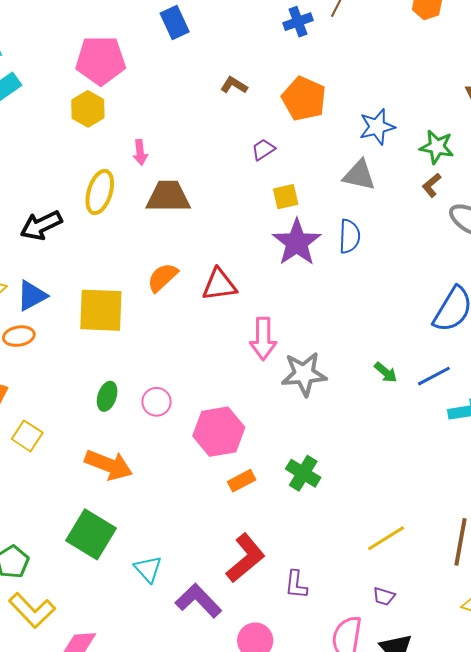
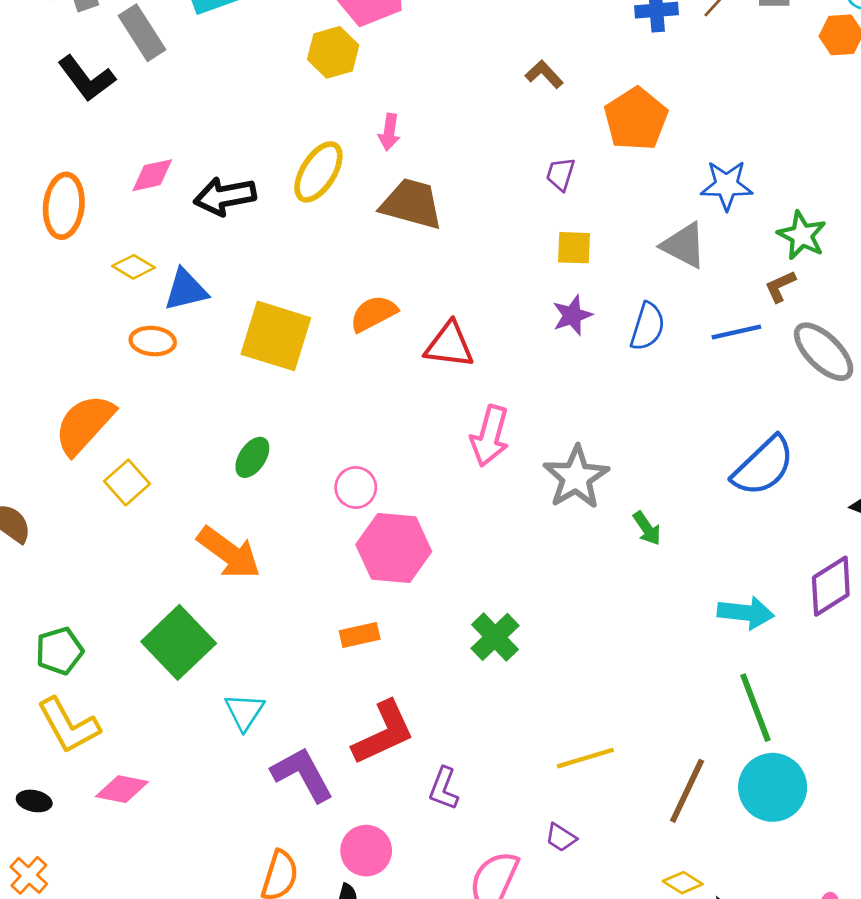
purple trapezoid: (263, 150) -> (561, 174), turned -55
purple star: (297, 242) -> (572, 315), size x0.6
gray star: (304, 374) -> (576, 477), moved, turned 30
blue line: (434, 376) -> (736, 332), moved
pink circle: (157, 402) -> (356, 487), moved
orange rectangle: (242, 481) -> (360, 635), moved

